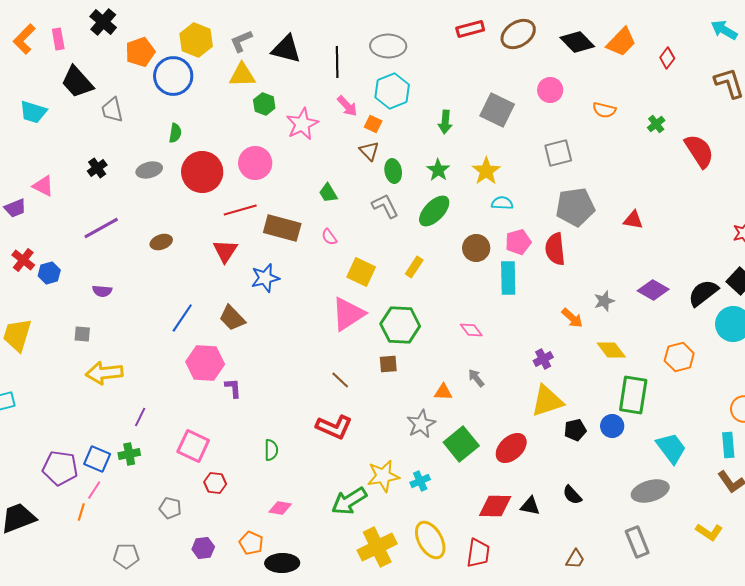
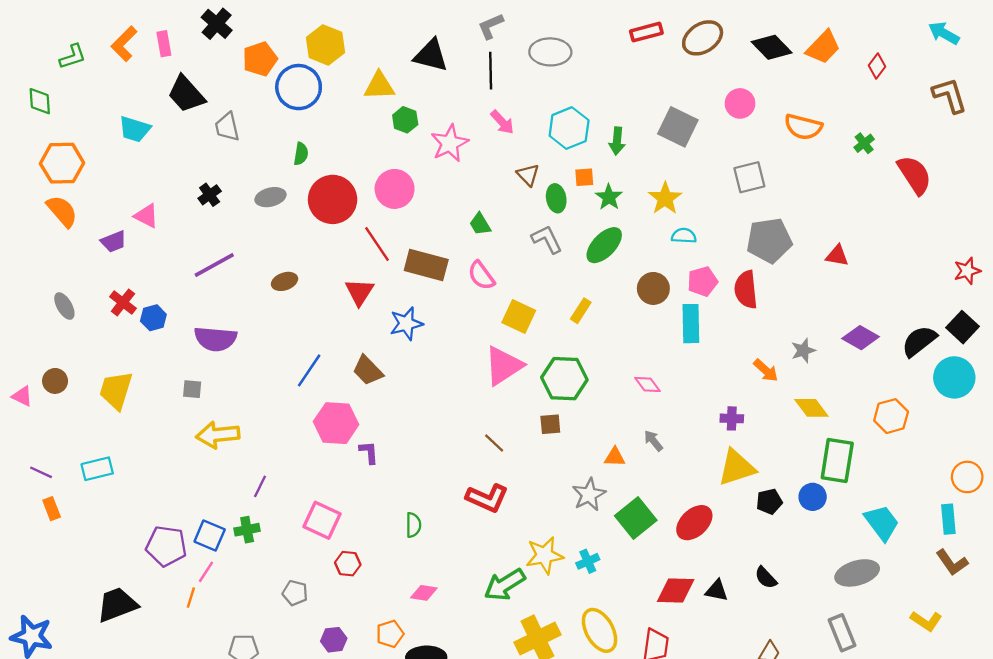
gray L-shape: (241, 41) -> (491, 26), moved
cyan hexagon: (392, 91) -> (569, 128), moved
orange semicircle: (604, 110) -> (803, 127), size x1.4
orange square: (373, 124) -> (584, 177), moved, turned -30
red line: (240, 210) -> (377, 244), turned 72
pink semicircle: (329, 237) -> (481, 276), size x1.5
purple semicircle: (102, 291) -> (215, 339), size x1.8
purple cross: (543, 359) -> (732, 418), turned 30
orange pentagon: (251, 543) -> (390, 634), turned 30

